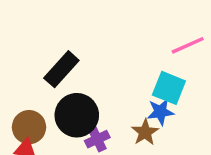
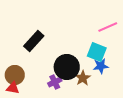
blue star: (160, 112) -> (101, 66), moved
black circle: (77, 115) -> (67, 67), moved

